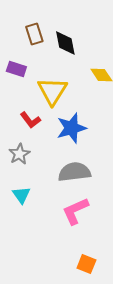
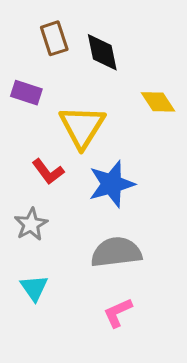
pink L-shape: (75, 211) -> (118, 313), size x0.7

